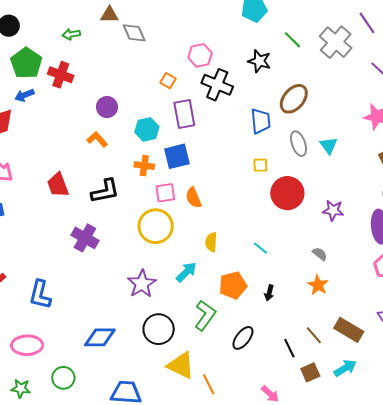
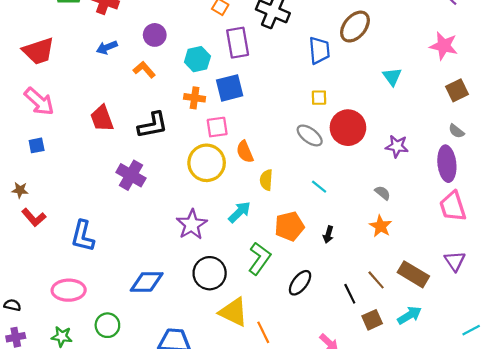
blue arrow: (24, 95) -> (107, 47), moved
gray ellipse: (299, 144) -> (310, 135), moved, turned -35
orange semicircle: (194, 198) -> (245, 152), moved

